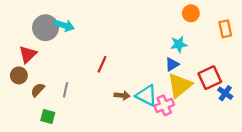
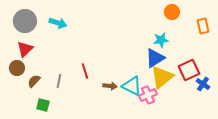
gray circle: (45, 28) -> (25, 21), moved
red line: (102, 64) -> (85, 71), moved, turned -42
blue triangle: (172, 64) -> (155, 58), size x1.5

